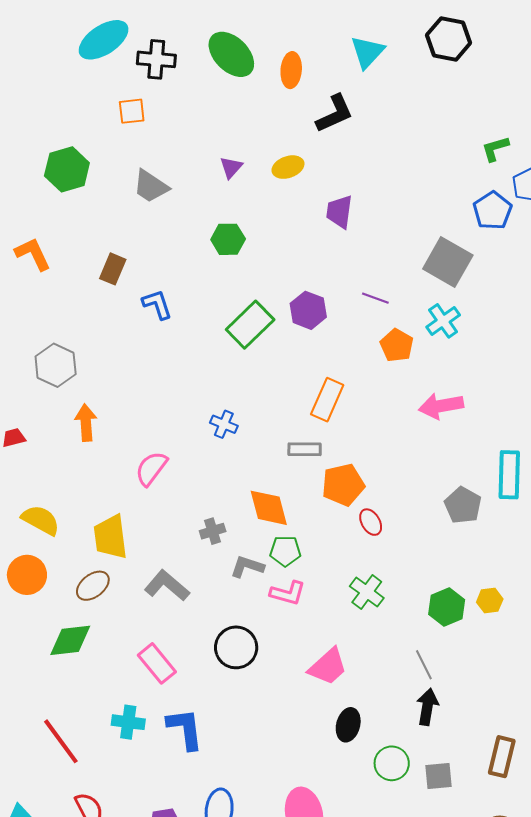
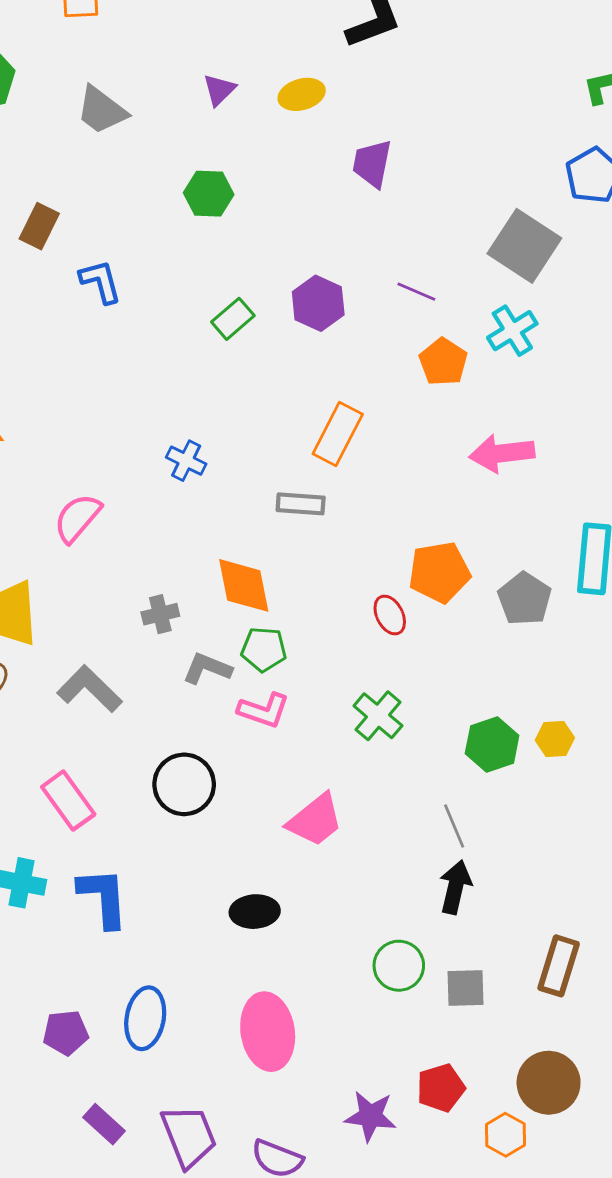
green rectangle: (250, 325) -> (233, 319), size x0.6
orange pentagon: (343, 485) -> (439, 572), moved
black ellipse: (348, 725) -> (255, 912), moved, turned 68

